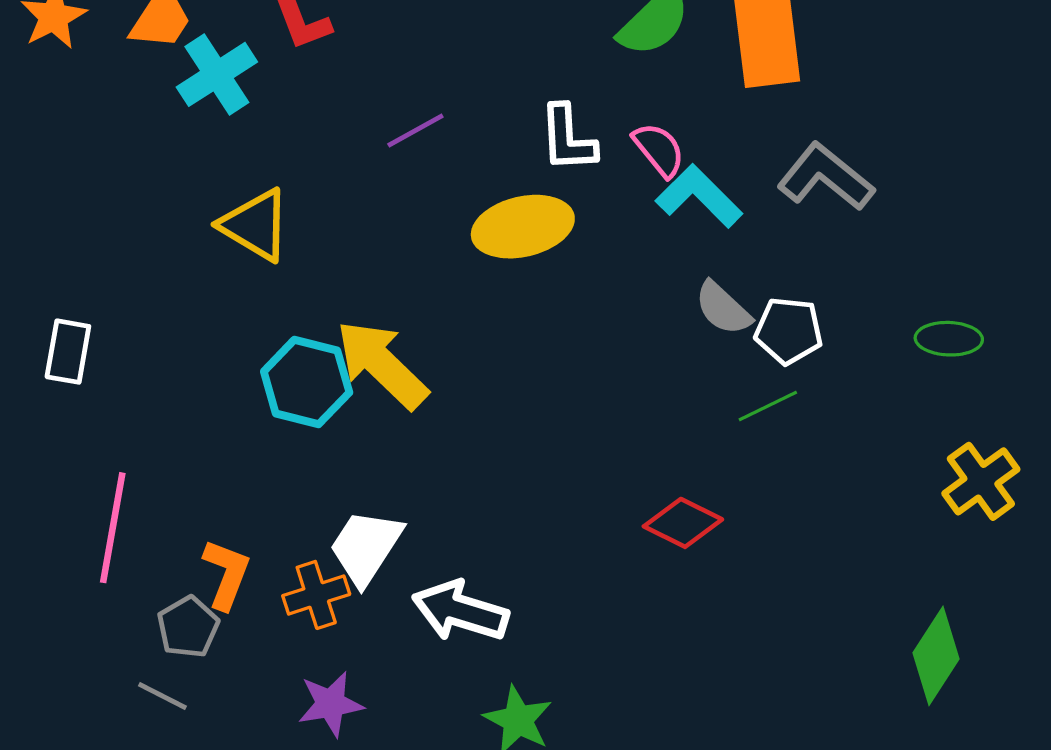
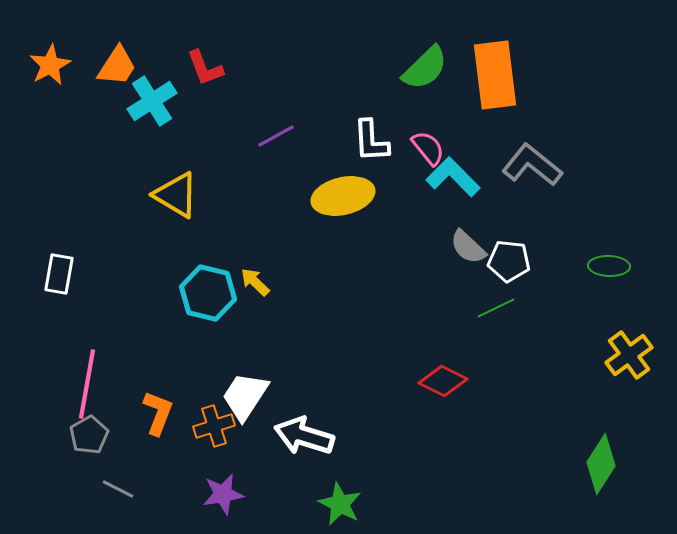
yellow arrow: (382, 364) -> (255, 282), size x0.5
gray pentagon: (188, 627) -> (89, 435), moved

